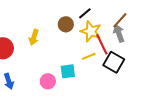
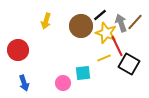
brown circle: (66, 24) -> (81, 26), size x1.5
gray arrow: (119, 33) -> (121, 23), moved
yellow arrow: (34, 37) -> (46, 21), moved

